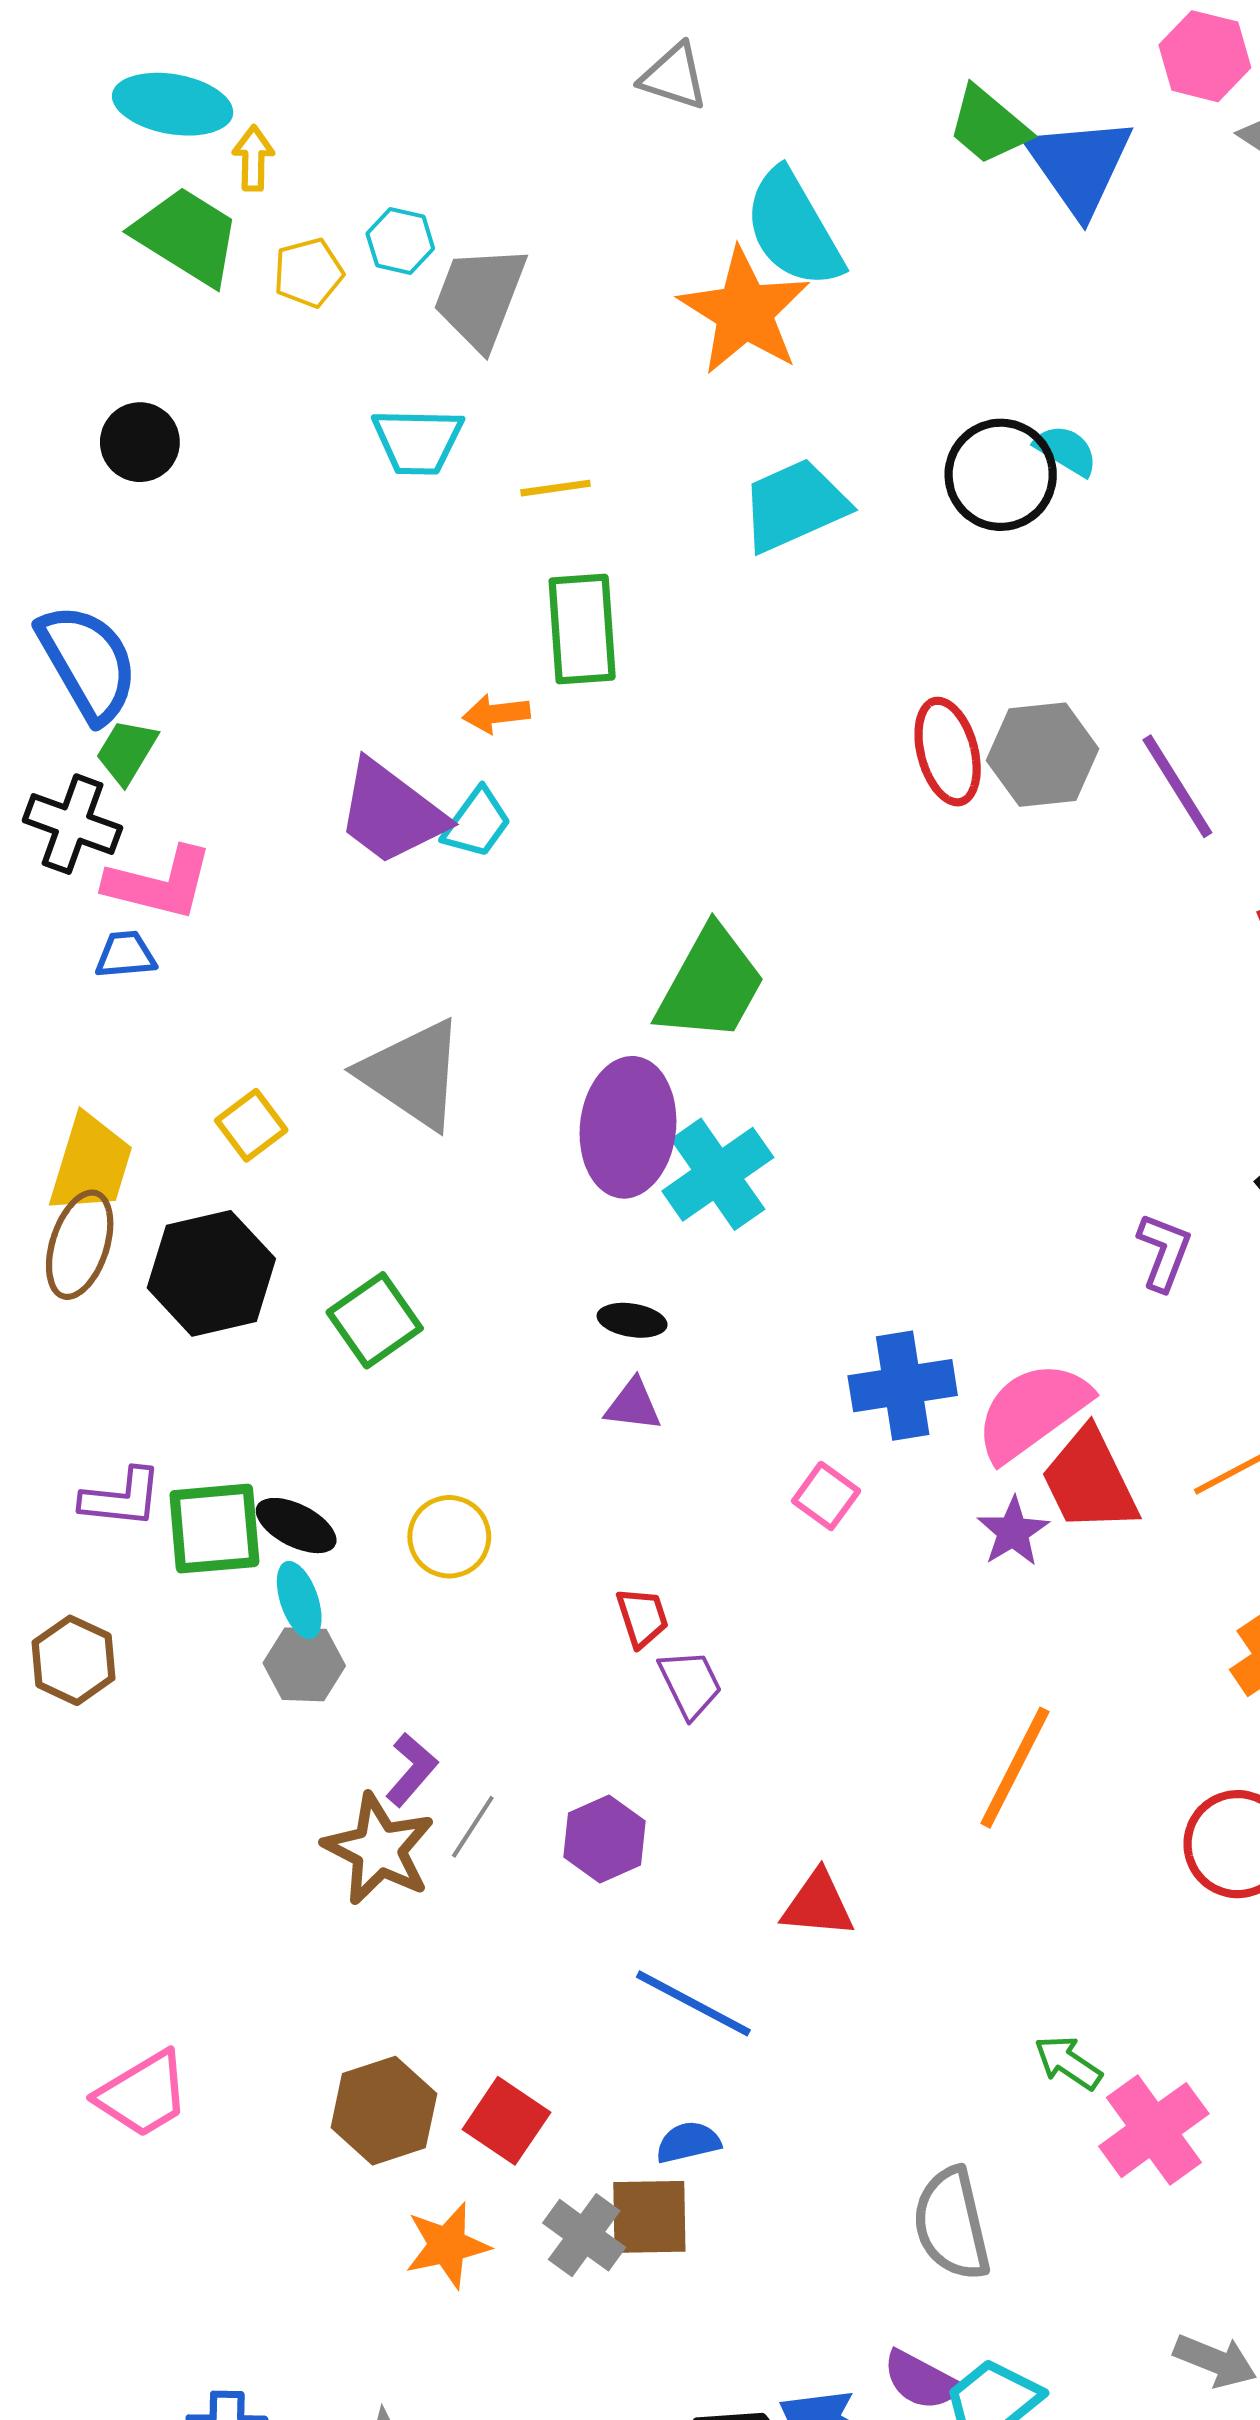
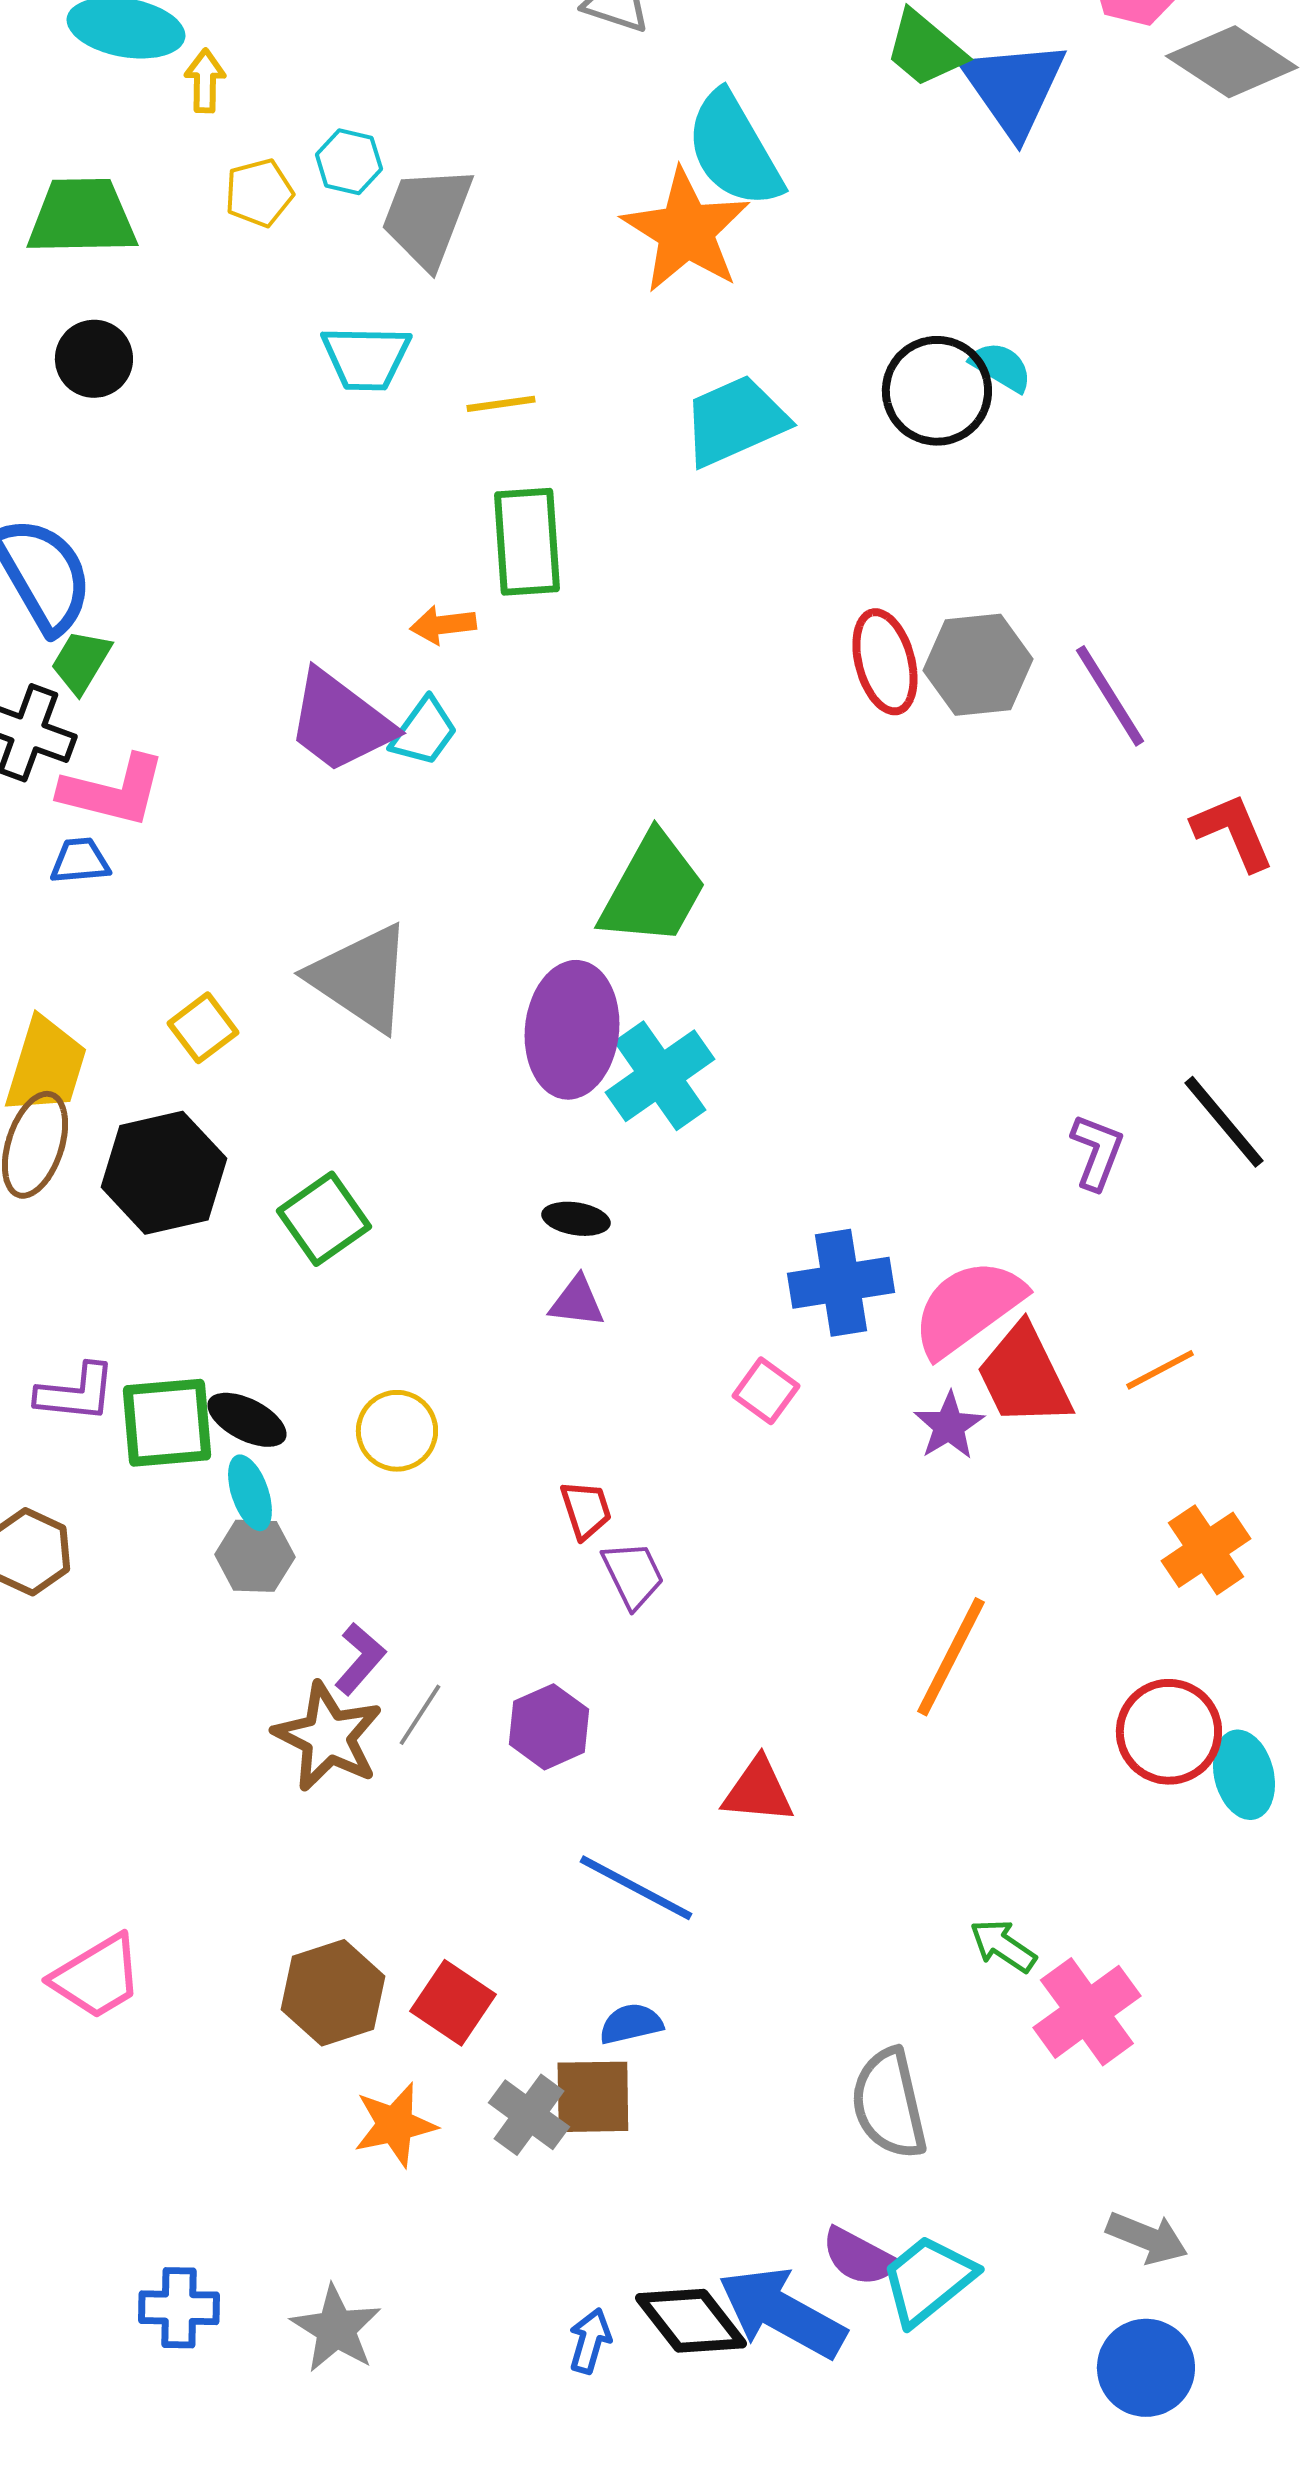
green trapezoid: (187, 236) -> (82, 217), moved, turned -33

